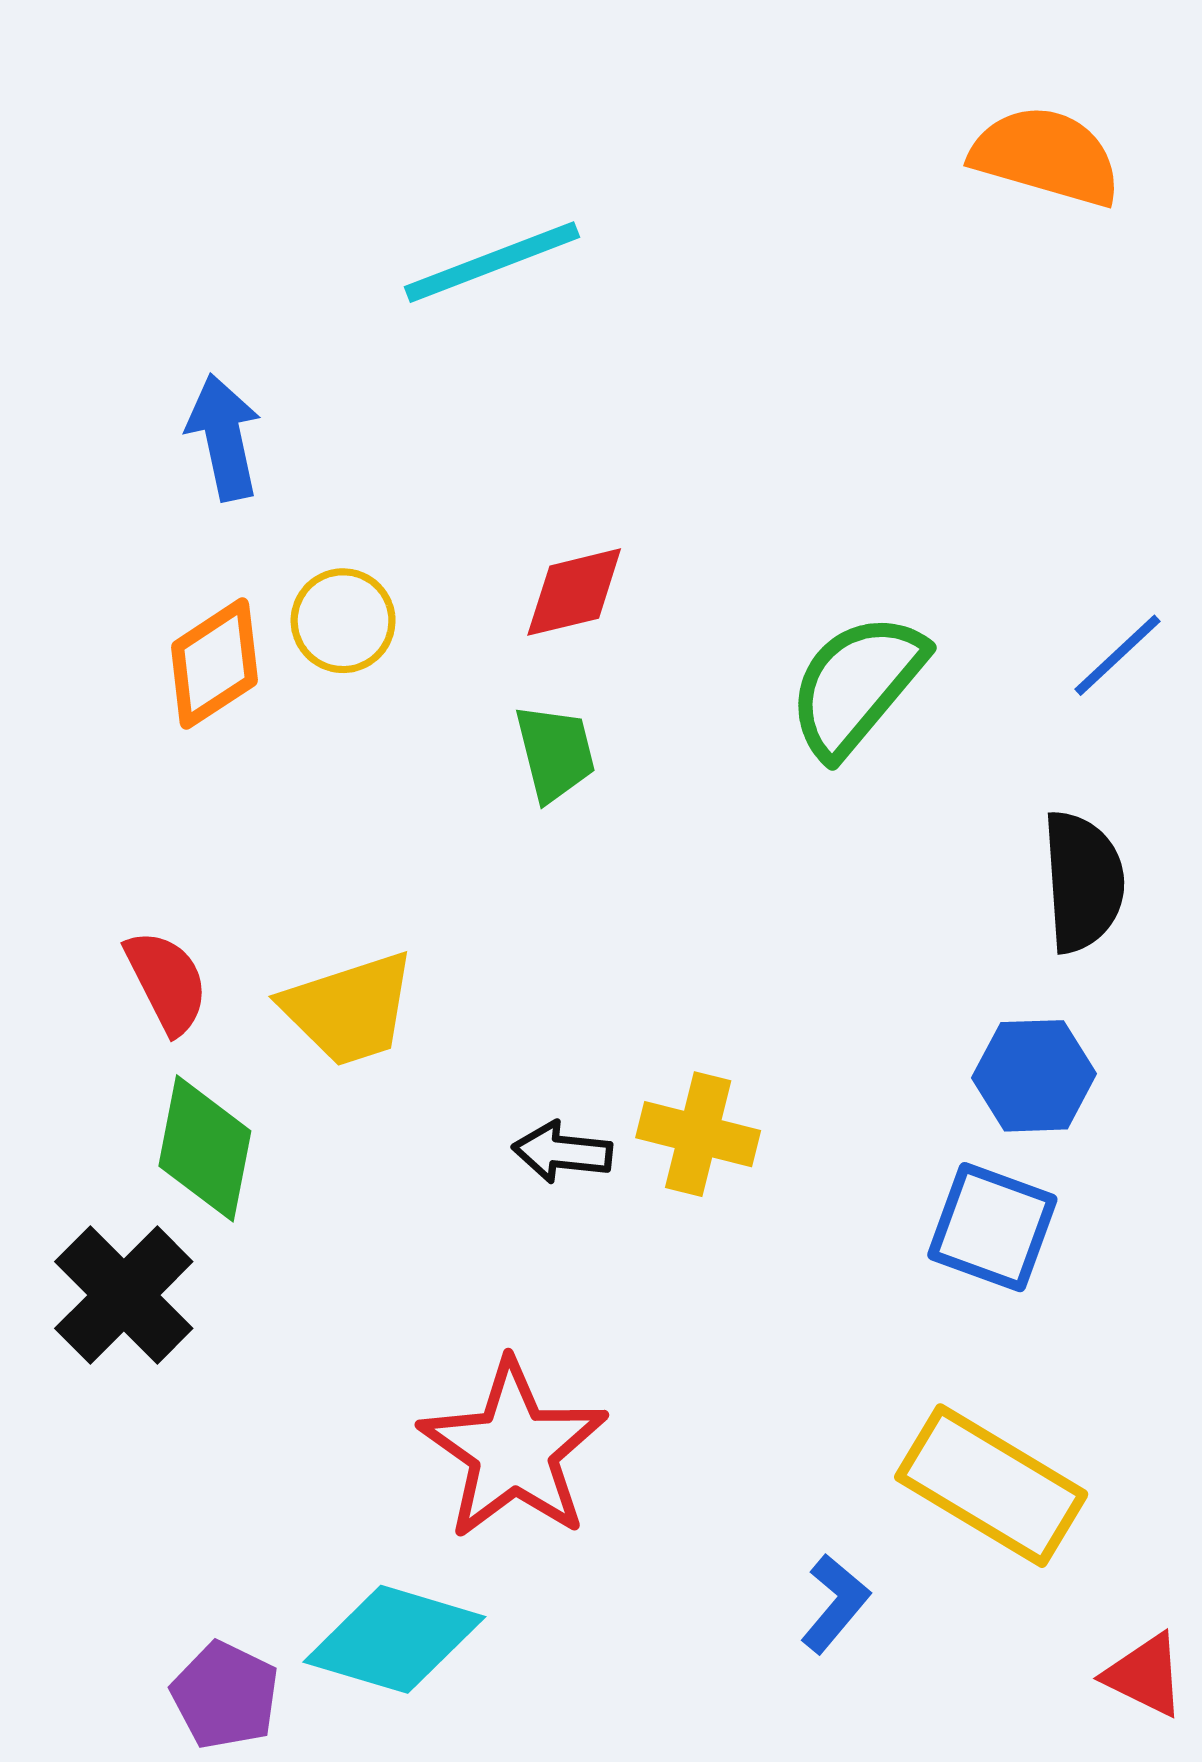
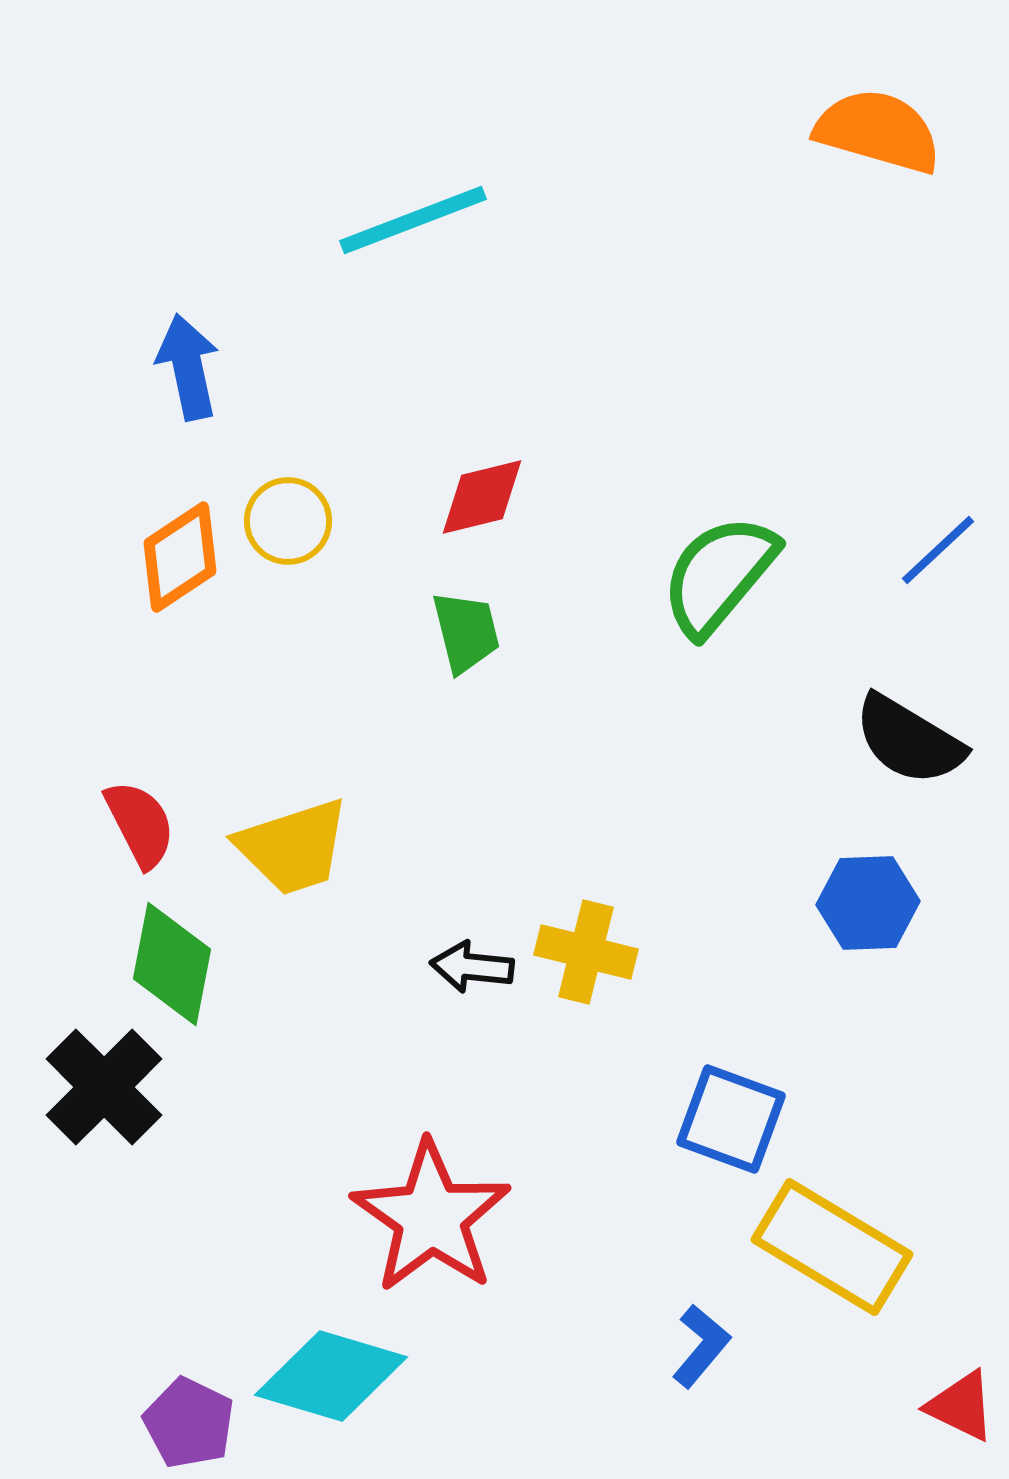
black semicircle: (1083, 882) -> (909, 740), turned 125
blue square: (992, 1227) -> (731, 1119), moved

